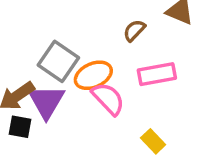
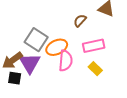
pink semicircle: (108, 99) -> (66, 61), turned 50
yellow rectangle: (153, 141) -> (95, 69), moved

